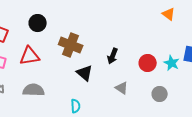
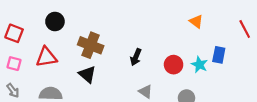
orange triangle: (169, 14) -> (196, 21), moved
black triangle: (85, 73) -> (87, 74), moved

